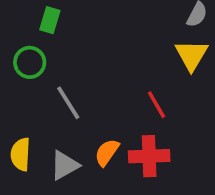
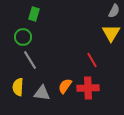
gray line: (68, 103) -> (30, 60), moved
gray triangle: (65, 165) -> (42, 93), turned 36

